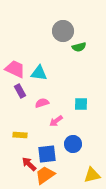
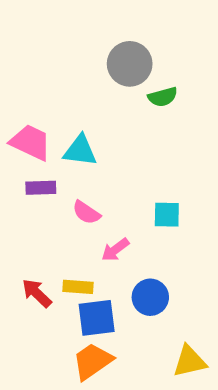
purple rectangle: (20, 91) -> (41, 188), turned -64
pink semicircle: (42, 103) -> (86, 213), turned -128
yellow rectangle: (20, 135) -> (78, 287), moved
red arrow: (29, 164) -> (37, 293), moved

